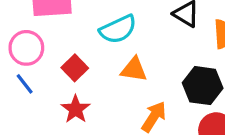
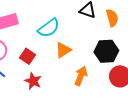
orange triangle: (134, 69) -> (63, 50), turned -30

